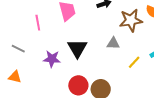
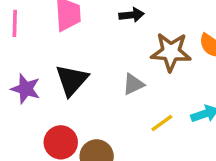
gray triangle: (113, 43) -> (133, 84), turned -40

